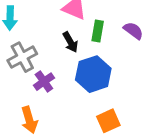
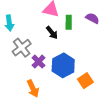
blue hexagon: (93, 74) -> (63, 65), moved

